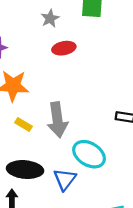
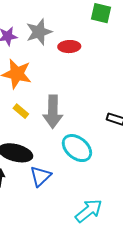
gray star: (50, 18) -> (39, 32), moved, size x1.5
blue triangle: (65, 179) -> (40, 176), moved

